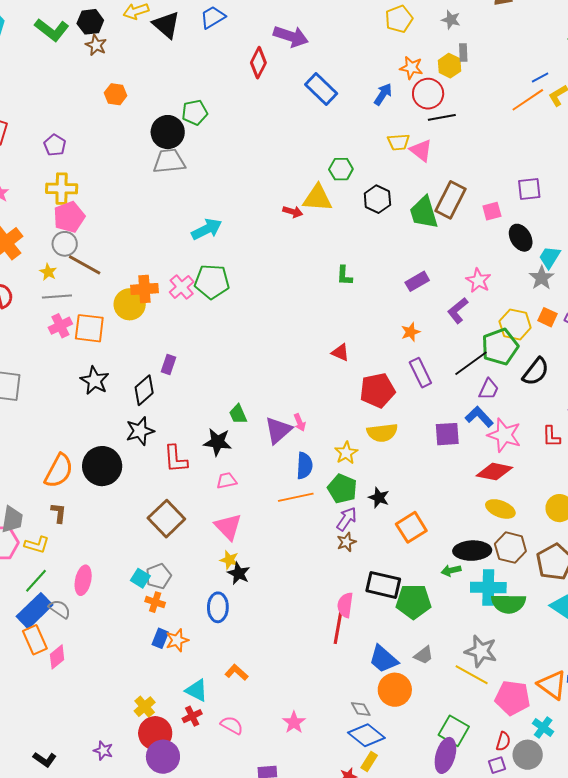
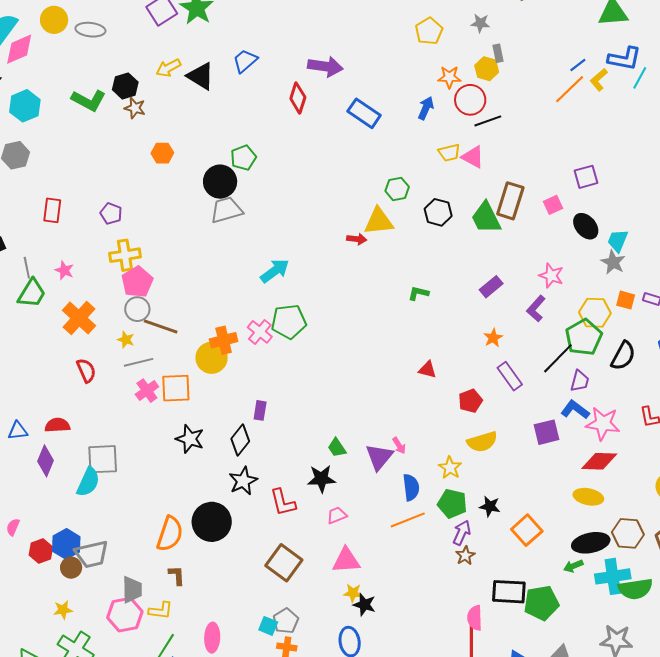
green L-shape: (344, 275) -> (418, 293), turned 110
red pentagon: (377, 390) -> (470, 401), size x0.7
yellow ellipse: (500, 509) -> (588, 497), moved
pink triangle: (228, 527) -> (346, 560), turned -40

